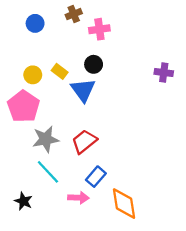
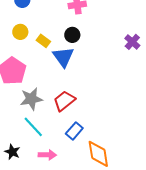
purple cross: (164, 73) -> (132, 42), turned 35
yellow circle: (33, 75) -> (20, 32), moved
pink arrow: (78, 198) -> (47, 155), moved

